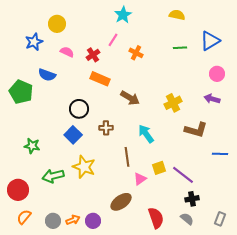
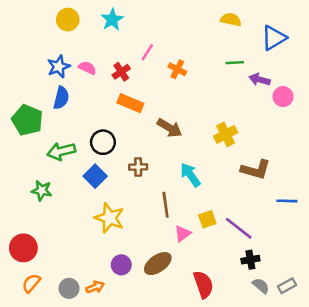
cyan star: (123, 15) -> (112, 20), moved
yellow circle: (57, 24) -> (68, 20), moved
blue triangle: (210, 41) -> (274, 38), moved
blue star: (34, 42) -> (59, 67), moved
blue semicircle: (47, 75) -> (61, 98), turned -96
purple arrow: (212, 99) -> (260, 80), moved
green arrow: (53, 176) -> (61, 151), moved
gray semicircle: (187, 219) -> (261, 286), moved
gray rectangle: (220, 219) -> (287, 286), turned 40
purple circle: (93, 221) -> (121, 265), moved

